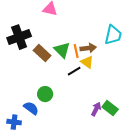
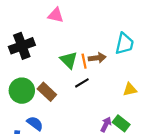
brown rectangle: (42, 53) -> (47, 92), moved
yellow triangle: (87, 62) -> (130, 90), moved, turned -48
green circle: (45, 94) -> (22, 91), moved, size x1.5

